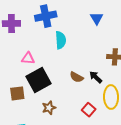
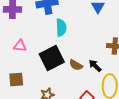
pink triangle: (28, 58) -> (20, 46), moved
black square: (39, 80) -> (52, 58), moved

